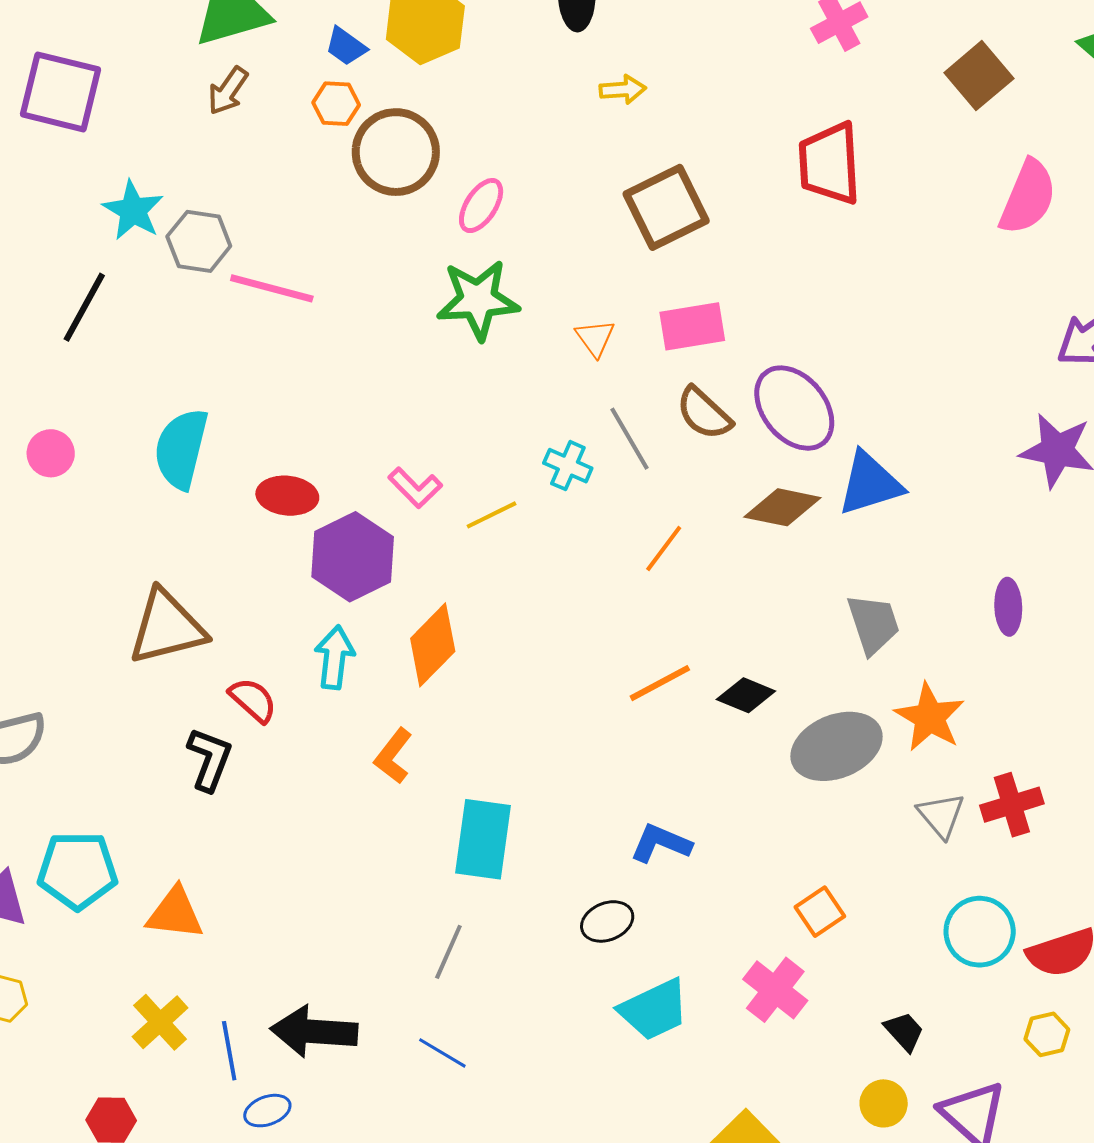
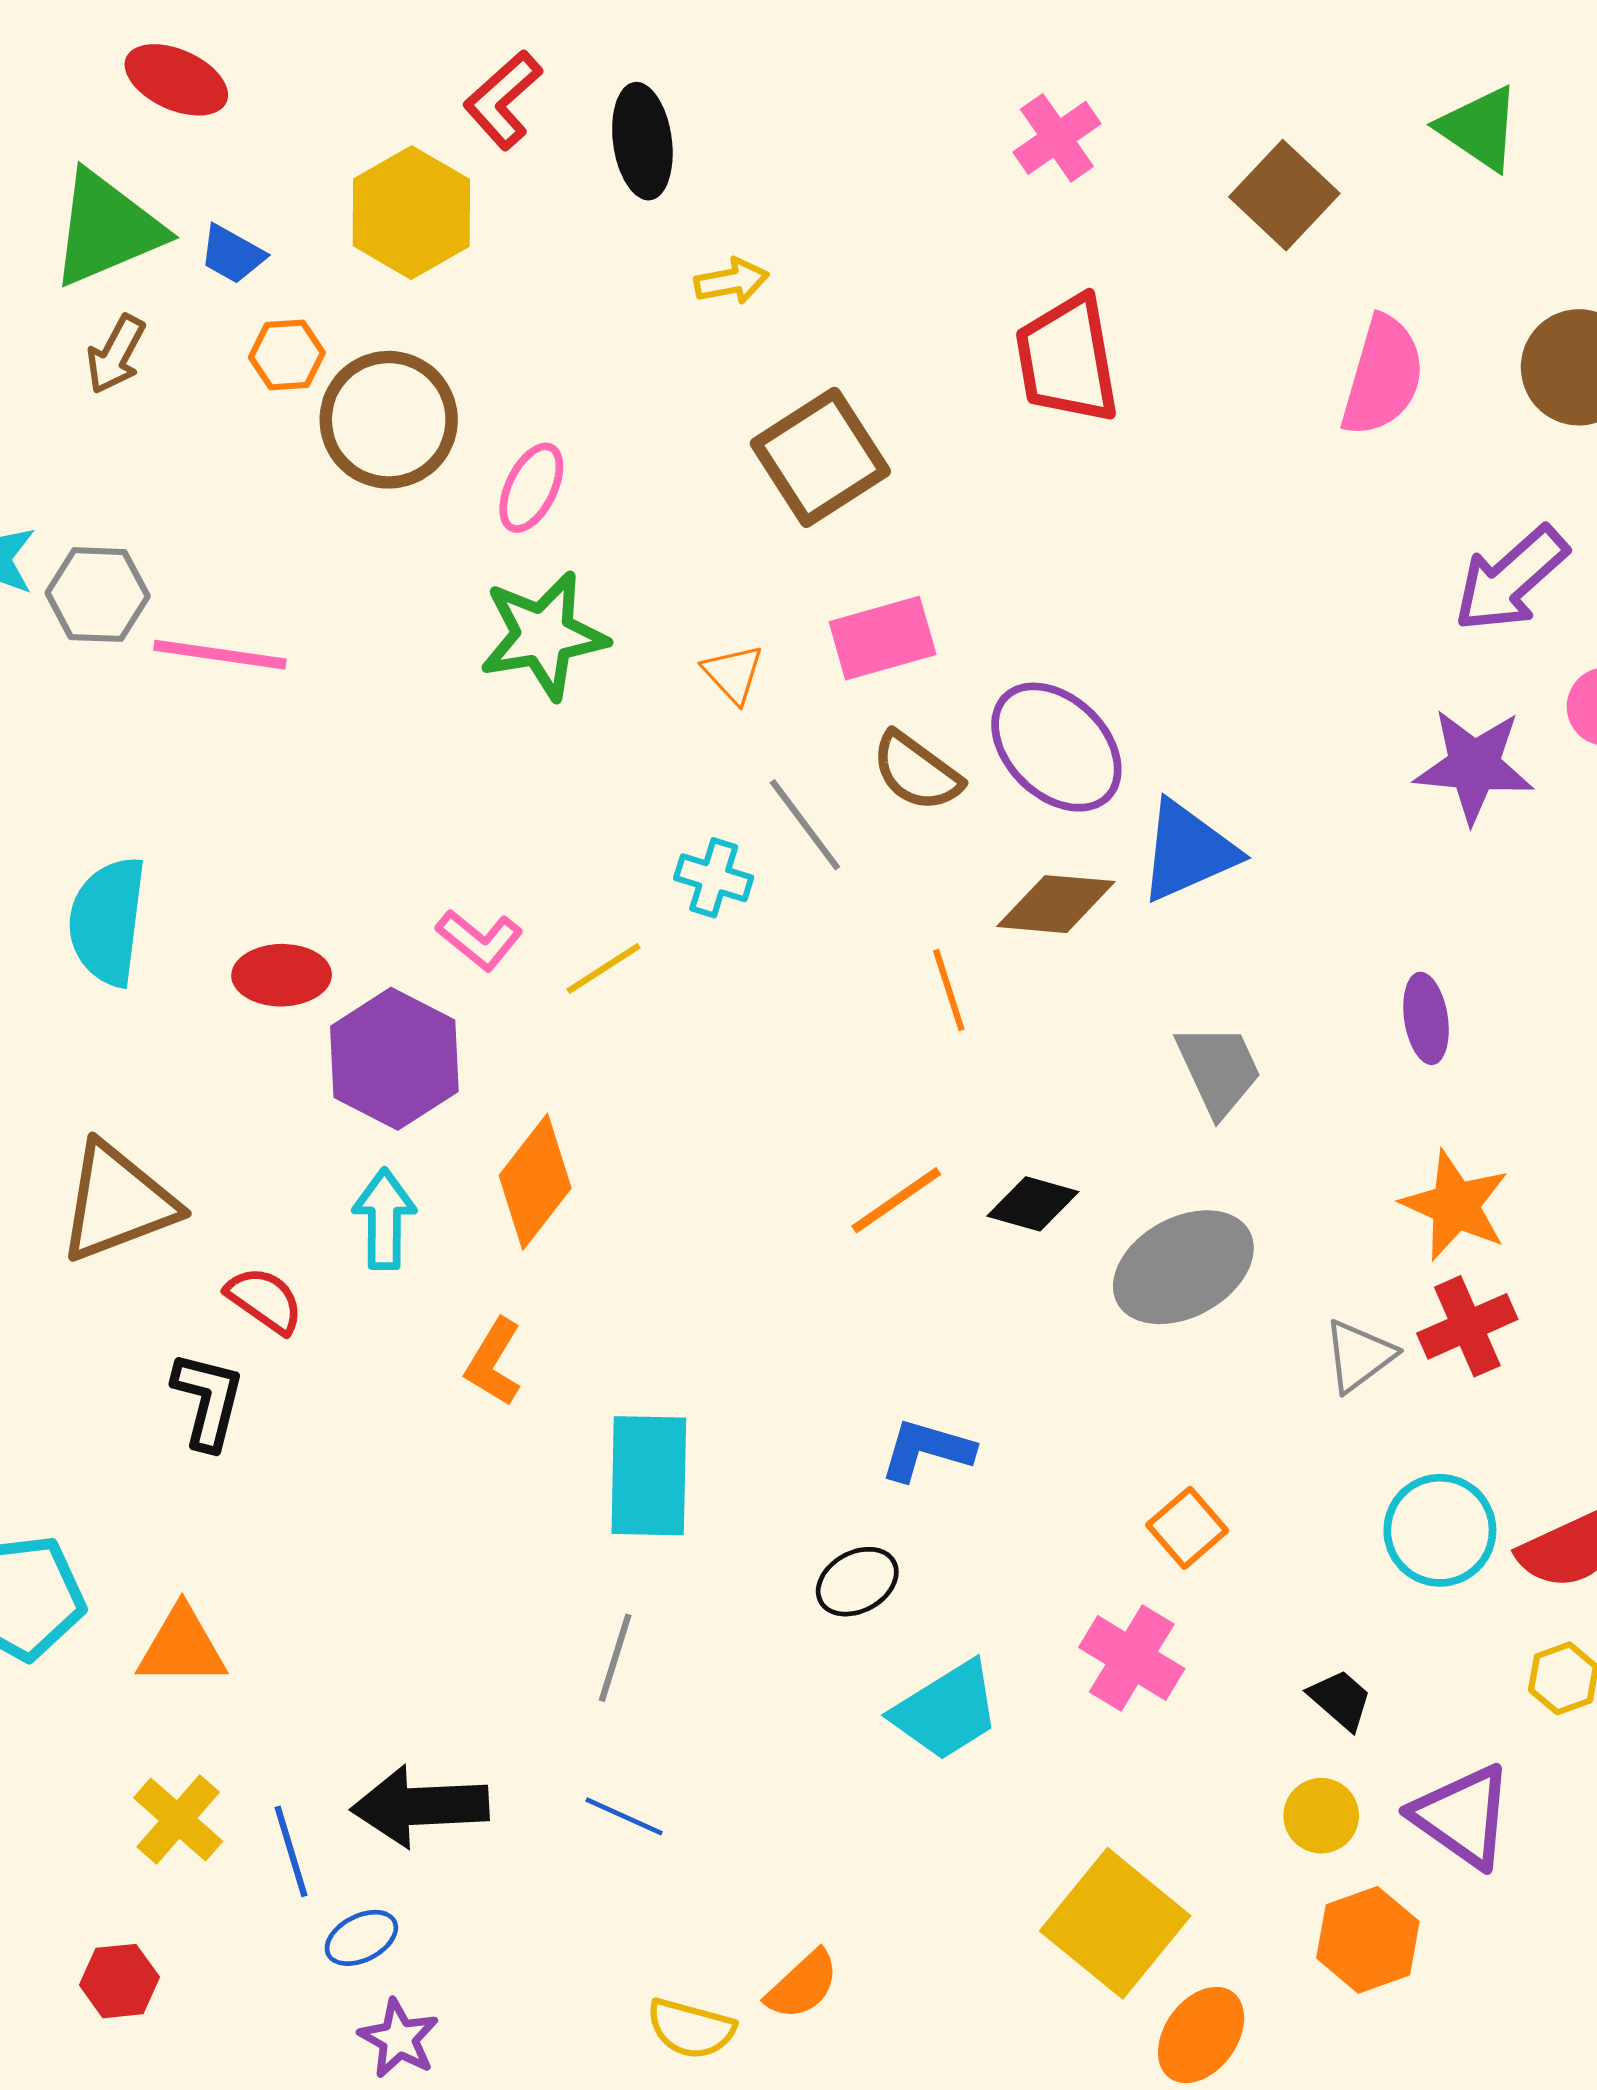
blue trapezoid: (346, 46) -> (232, 254), moved
orange line: (664, 549) -> (949, 990), moved, turned -48
orange star: (930, 717) -> (1455, 1205), moved
gray triangle: (941, 815) -> (1359, 1356), turned 40

